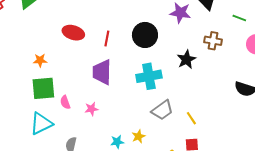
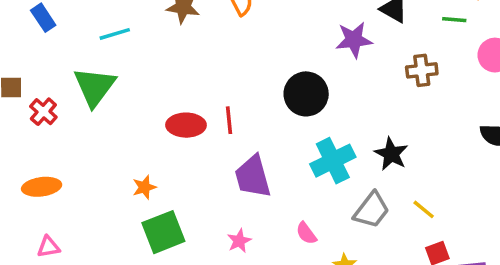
red line: (107, 38) -> (229, 120), moved
black star: (186, 59) -> (391, 154), moved
pink semicircle: (65, 102) -> (306, 233), moved
pink star: (91, 109) -> (239, 241), moved

